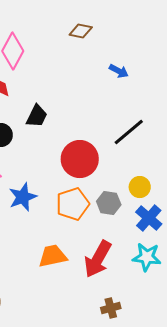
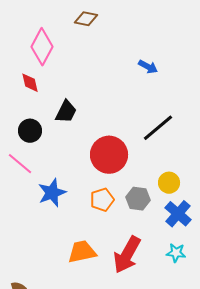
brown diamond: (81, 31) -> (86, 19), moved
orange pentagon: (73, 204) -> (102, 200), size x0.7
cyan star: (147, 257) -> (176, 253), size x0.7

